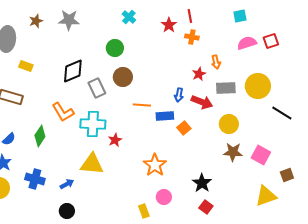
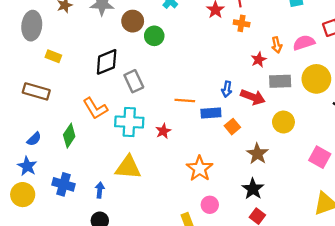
pink semicircle: (247, 43) -> (304, 43), moved
orange arrow: (216, 62) -> (277, 45), moved
red star: (199, 74) -> (259, 60), moved
brown circle: (123, 77) -> (133, 21), moved
red star: (115, 140) -> (163, 131), moved
brown star: (233, 152) -> (257, 154), moved, turned 30
blue arrow: (67, 184) -> (100, 190), turned -56

